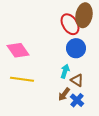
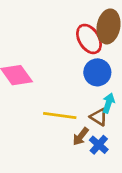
cyan arrow: (65, 71) -> (108, 103), moved
yellow line: (22, 79) -> (60, 116), moved

